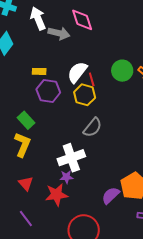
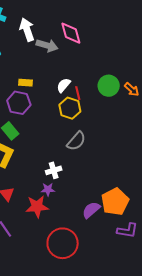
white semicircle: (77, 72) -> (64, 85), size x0.7
purple hexagon: (48, 91) -> (19, 103), moved
white cross: (71, 158) -> (54, 170), size x0.6

